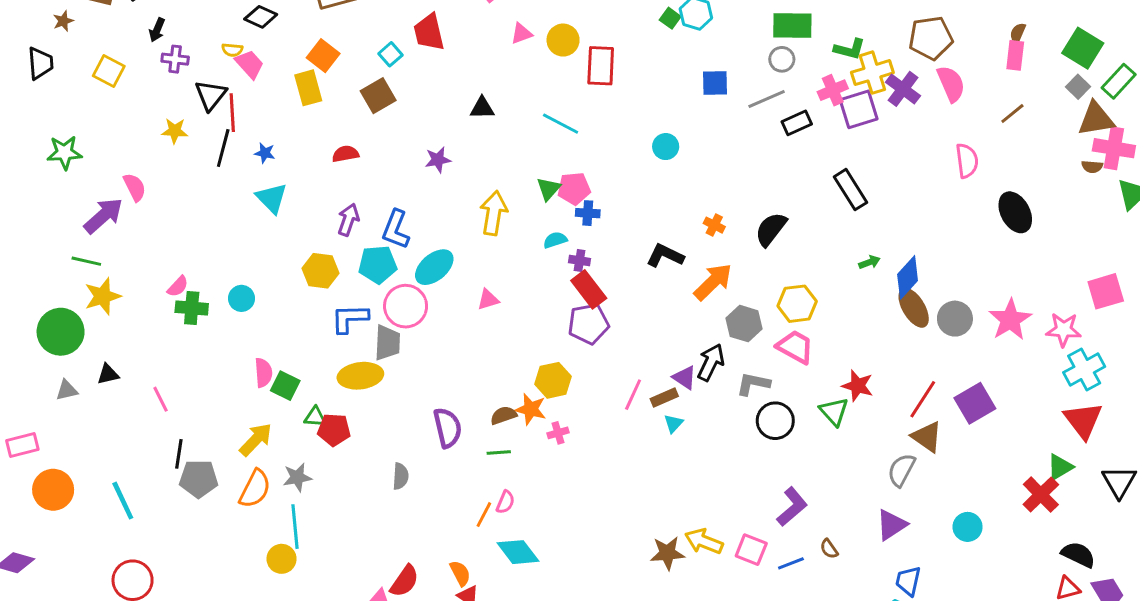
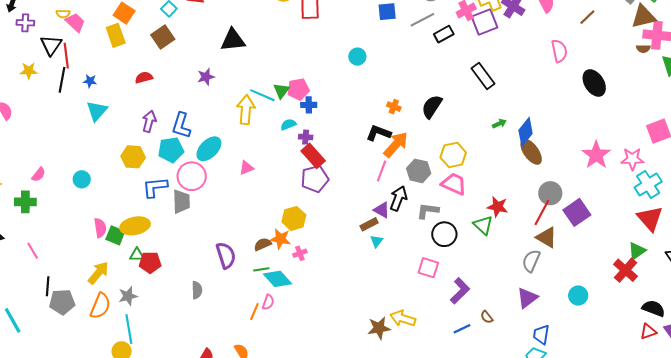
black triangle: (482, 108) -> (233, 40), size x1.5
cyan line: (561, 124) -> (262, 95), moved
cyan triangle: (272, 198) -> (97, 111), turned 30
black L-shape: (665, 256) -> (379, 133), moved
green cross: (192, 308) -> (25, 202), moved
gray circle: (955, 319) -> (550, 193), moved
yellow ellipse: (360, 376) -> (135, 226), moved
pink line: (633, 395) -> (382, 171), moved
pink square: (751, 550) -> (428, 268), moved
cyan diamond: (518, 552) -> (278, 279), moved

